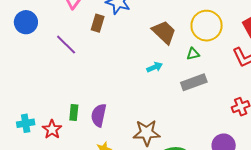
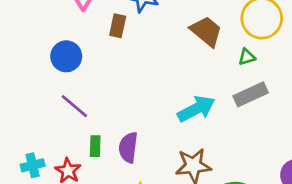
blue circle: (26, 22) -> (66, 56), moved
purple line: (66, 45) -> (74, 106), moved
cyan arrow: (155, 67) -> (196, 109), moved, size x1.8

